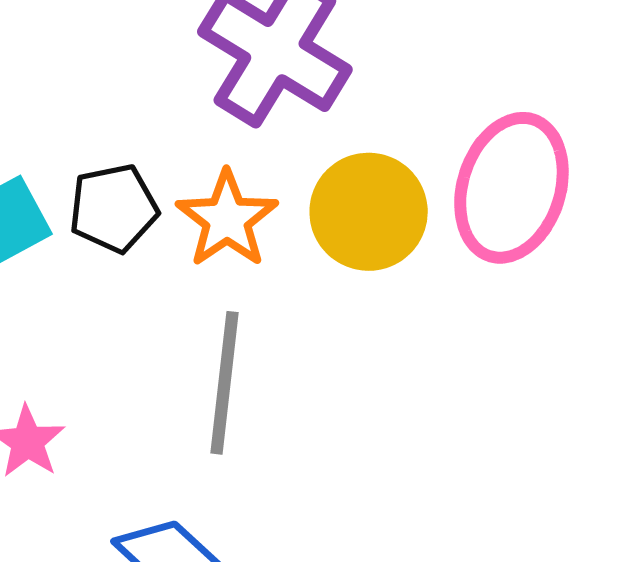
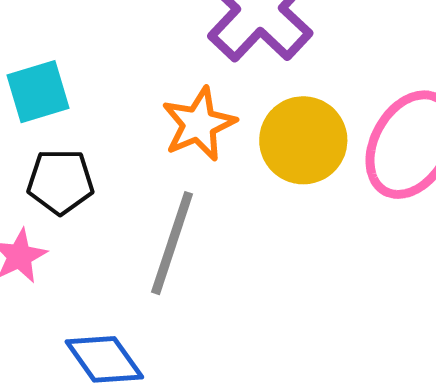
black pentagon: (114, 208) -> (60, 182), moved

